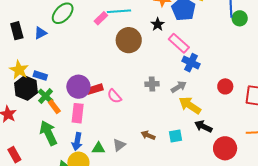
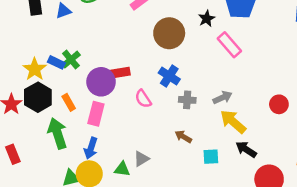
blue cross: (191, 63) -> (169, 76), moved
yellow star: (19, 70) -> (35, 69), moved
gray cross: (152, 84) -> (187, 100), moved
black hexagon: (26, 88) -> (38, 97), moved
red rectangle: (95, 89) -> (120, 73), moved
green cross: (46, 96) -> (71, 60), moved
brown arrow: (148, 135) -> (183, 137), moved
green triangle: (98, 148) -> (122, 169), moved

